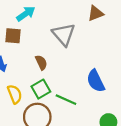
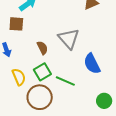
gray triangle: (64, 34) -> (69, 39), moved

